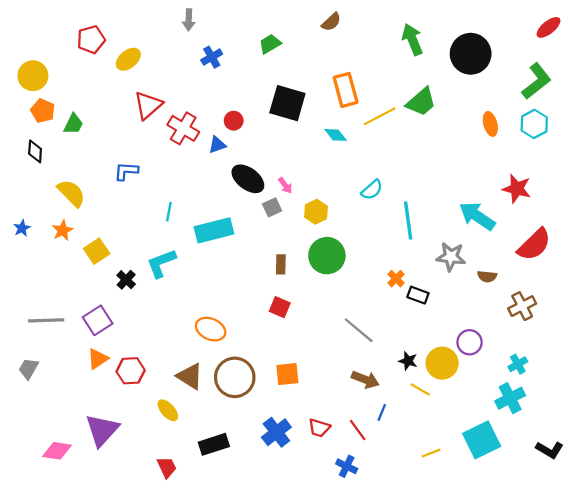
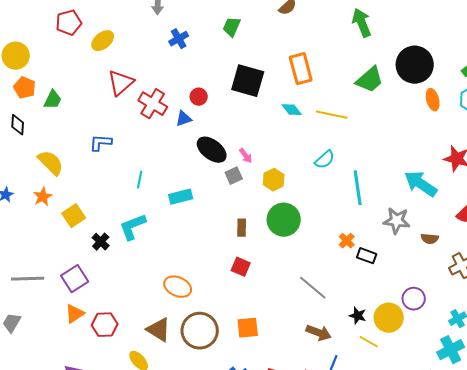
green trapezoid: (270, 44) -> (232, 27), turned -35
black circle: (471, 54) -> (415, 65), moved
yellow line: (380, 116) -> (332, 115), moved, turned 40
cyan rectangle: (214, 230) -> (181, 197), size x0.7

